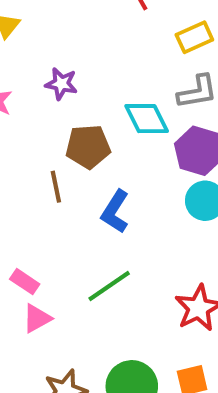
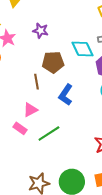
green line: (109, 286) -> (49, 133), moved
pink triangle: (37, 318) -> (30, 110), moved

